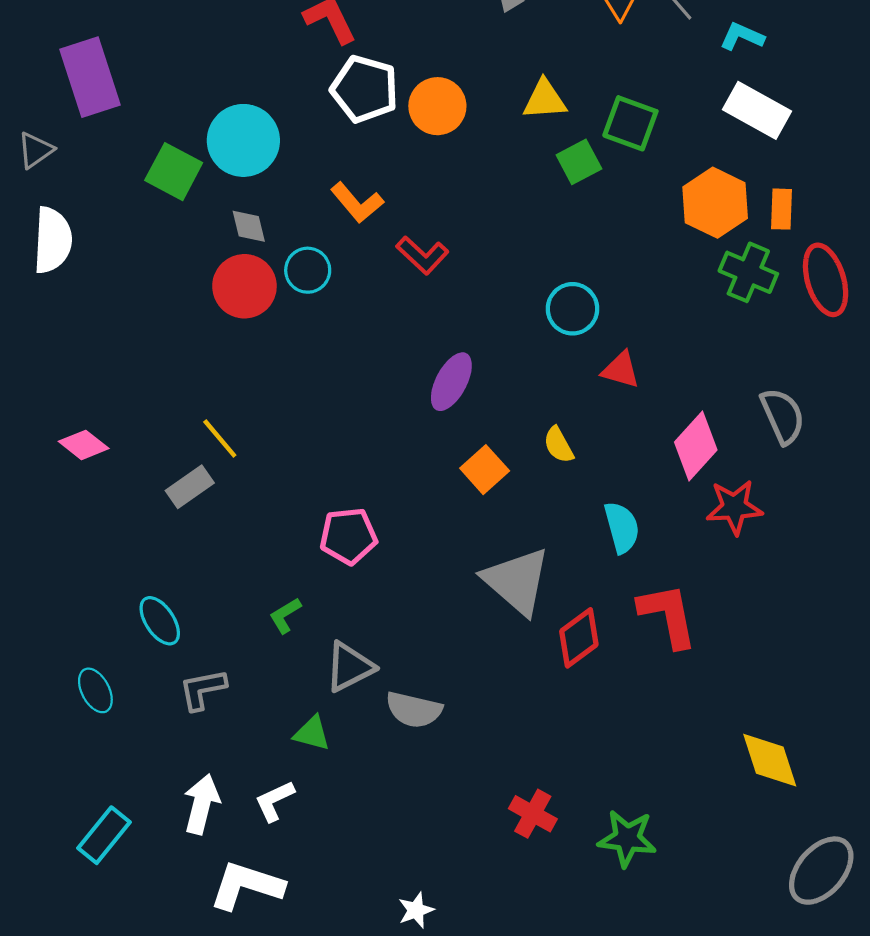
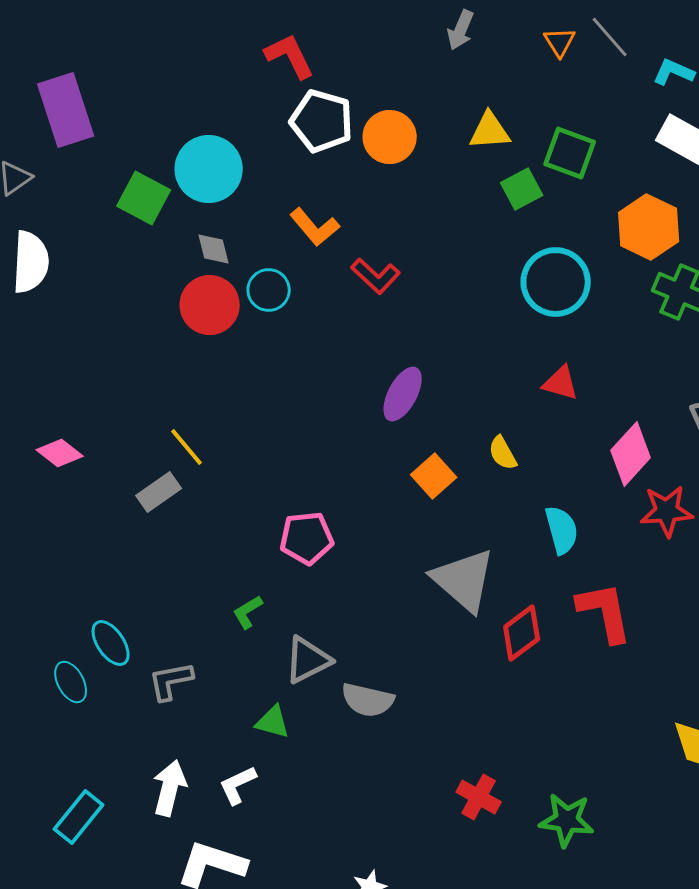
cyan circle: (572, 309) -> (556, 282), moved, size x1.4
cyan ellipse: (160, 621) -> (111, 643), moved

